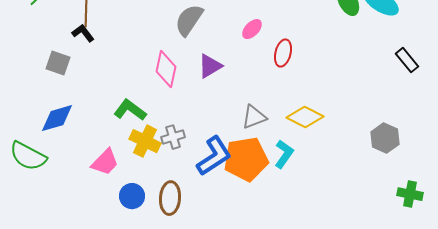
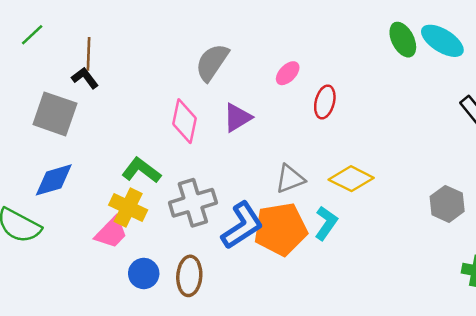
gray square: (58, 63) -> (55, 114), size x1.5
gray cross: (173, 137) -> (193, 203), size x1.6
yellow cross: (145, 141) -> (128, 208), moved

